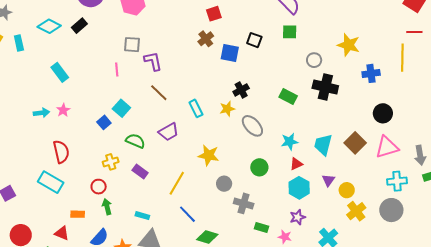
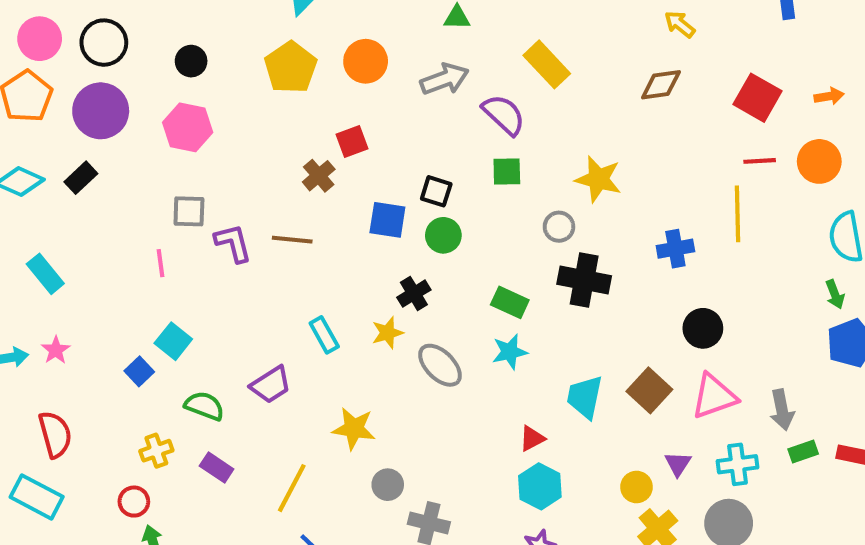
brown cross: (206, 39) -> (319, 176), moved
yellow star: (349, 45) -> (598, 179), moved
brown line: (159, 93) -> (292, 240), moved, turned -36
cyan star: (290, 142) -> (510, 352), moved
green circle: (259, 167) -> (443, 235), moved
purple triangle: (328, 180) -> (678, 464), moved

